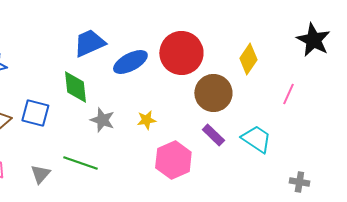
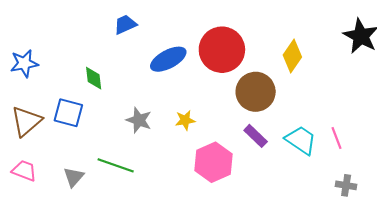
blue trapezoid: (89, 43) -> (125, 24), moved, size x0.7
green diamond: (75, 87) -> (94, 78), moved, size x0.7
pink line: (288, 94) -> (337, 138), moved, turned -45

